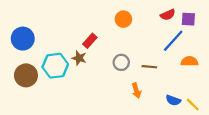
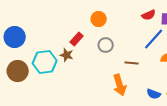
orange circle: (123, 19) -> (99, 19), moved
gray circle: (121, 62) -> (106, 45), moved
orange arrow: (136, 91) -> (120, 85), size x1.5

